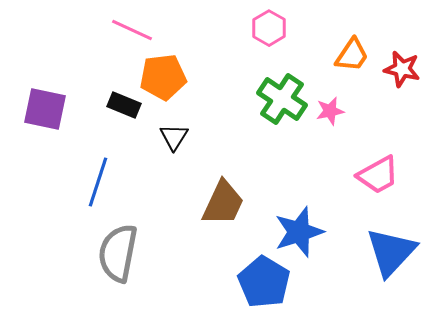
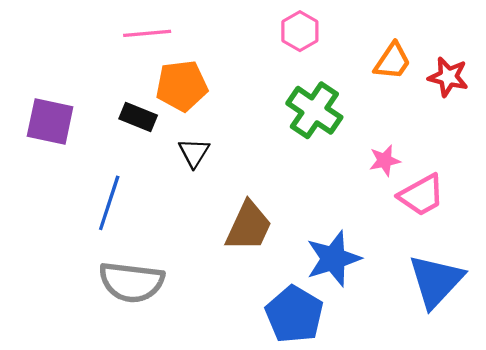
pink line: (132, 30) -> (147, 33), turned -30
pink star: (330, 111) -> (385, 161), moved
gray semicircle: (118, 253) -> (131, 282), turned -94

